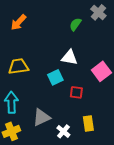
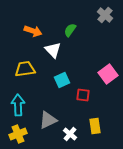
orange arrow: (18, 22) -> (33, 31), moved, turned -114
green semicircle: (75, 24) -> (70, 30), moved
white triangle: (69, 57) -> (53, 50), moved, turned 36

